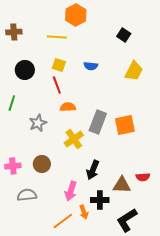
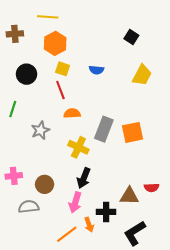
orange hexagon: (76, 15) -> (55, 43), moved
yellow line: (57, 37) -> (48, 17), moved
yellow cross: (74, 139) -> (78, 147), turned -30
brown circle: (42, 164) -> (45, 184), moved
black arrow: (93, 170) -> (84, 178), moved

